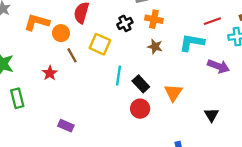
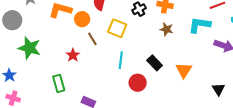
cyan line: (118, 76) -> (121, 60), moved
green rectangle: (17, 98) -> (59, 83), moved
red circle: (140, 109) -> (138, 83), moved

